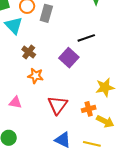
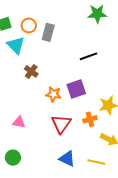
purple square: (69, 58) -> (76, 89), moved, turned 30
orange star: (35, 76) -> (54, 94), moved
orange cross: (89, 109) -> (90, 119), moved

